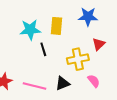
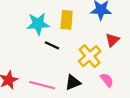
black line: (43, 49) -> (52, 45), turned -48
yellow cross: (78, 59) -> (90, 56), turned -30

